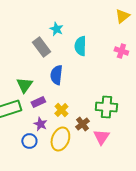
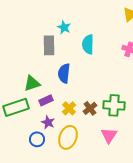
gray rectangle: (41, 47) -> (49, 45), turned 36
green triangle: (24, 85) -> (32, 83), turned 36
brown cross: (82, 124) -> (90, 108), moved

